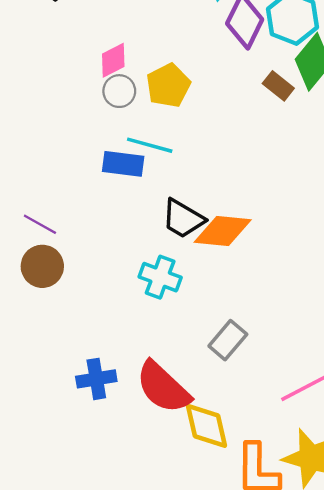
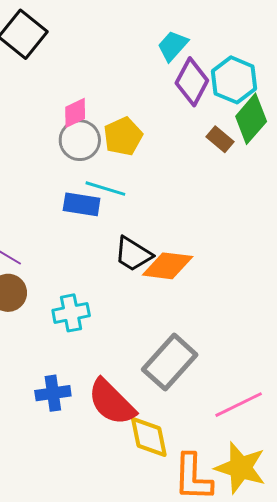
gray circle: (119, 91) -> (80, 140), size x1.4
cyan cross: (160, 277) -> (71, 313), moved, turned -33
gray rectangle: (228, 340) -> (170, 362), size x1.6

